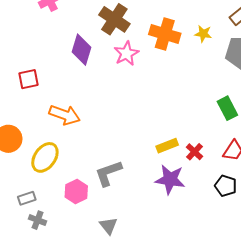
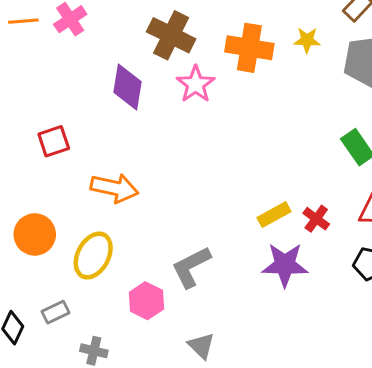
gray rectangle: (27, 198) -> (56, 312), moved

